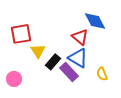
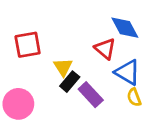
yellow triangle: (38, 51) -> (63, 67), moved
blue triangle: (78, 58) -> (128, 72), moved
pink circle: (14, 79) -> (18, 104), size x1.5

